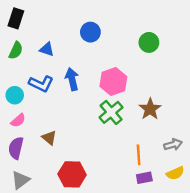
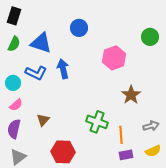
green circle: (149, 42) -> (150, 37), moved
blue triangle: (47, 49) -> (41, 43), size x1.6
pink hexagon: (113, 81) -> (114, 58), moved
green cross: (111, 112) -> (97, 122), moved, turned -30
brown triangle: (49, 138) -> (43, 120), turned 32

